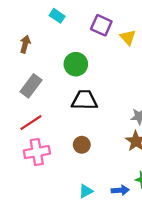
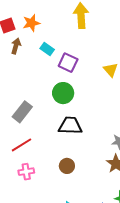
purple square: (101, 25) -> (68, 63), moved
brown arrow: (25, 44) -> (16, 46), moved
pink cross: (37, 152) -> (26, 172), size x0.7

